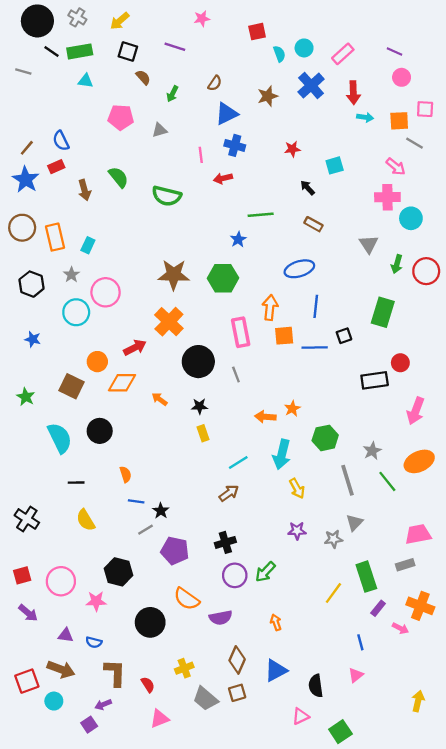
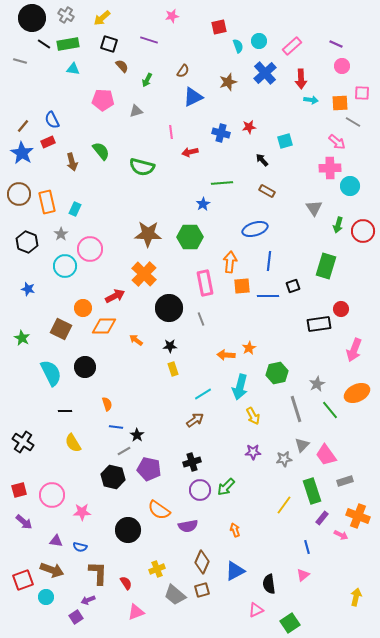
blue cross: (235, 145) -> (221, 133), moved
pink trapezoid: (418, 534) -> (326, 455), moved, turned -115
black hexagon: (118, 572) -> (113, 477), moved

